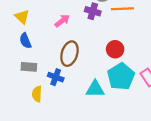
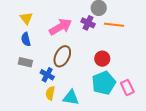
pink arrow: (62, 21) -> (60, 27), size x1.6
cyan triangle: (95, 89) -> (71, 97), moved
yellow semicircle: (37, 94) -> (50, 93), moved

